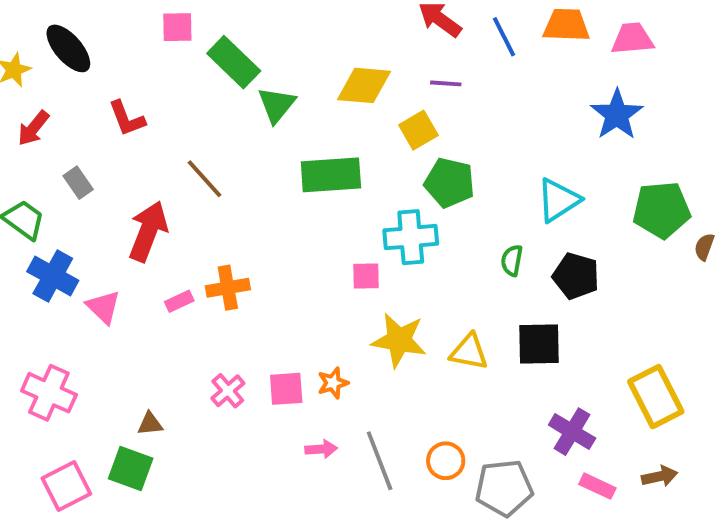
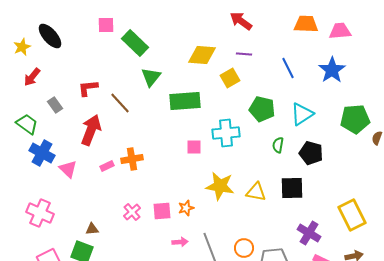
blue line: (504, 37) -> (288, 68), moved
green triangle: (276, 105) -> (151, 77), moved
red L-shape: (127, 118) -> (88, 88), moved, turned 105
green pentagon: (450, 183) -> (262, 109), moved
pink square: (366, 276) -> (194, 147), moved

